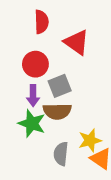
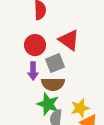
red triangle: (77, 42) -> (69, 40), moved
green star: (32, 123) -> (48, 104), moved

